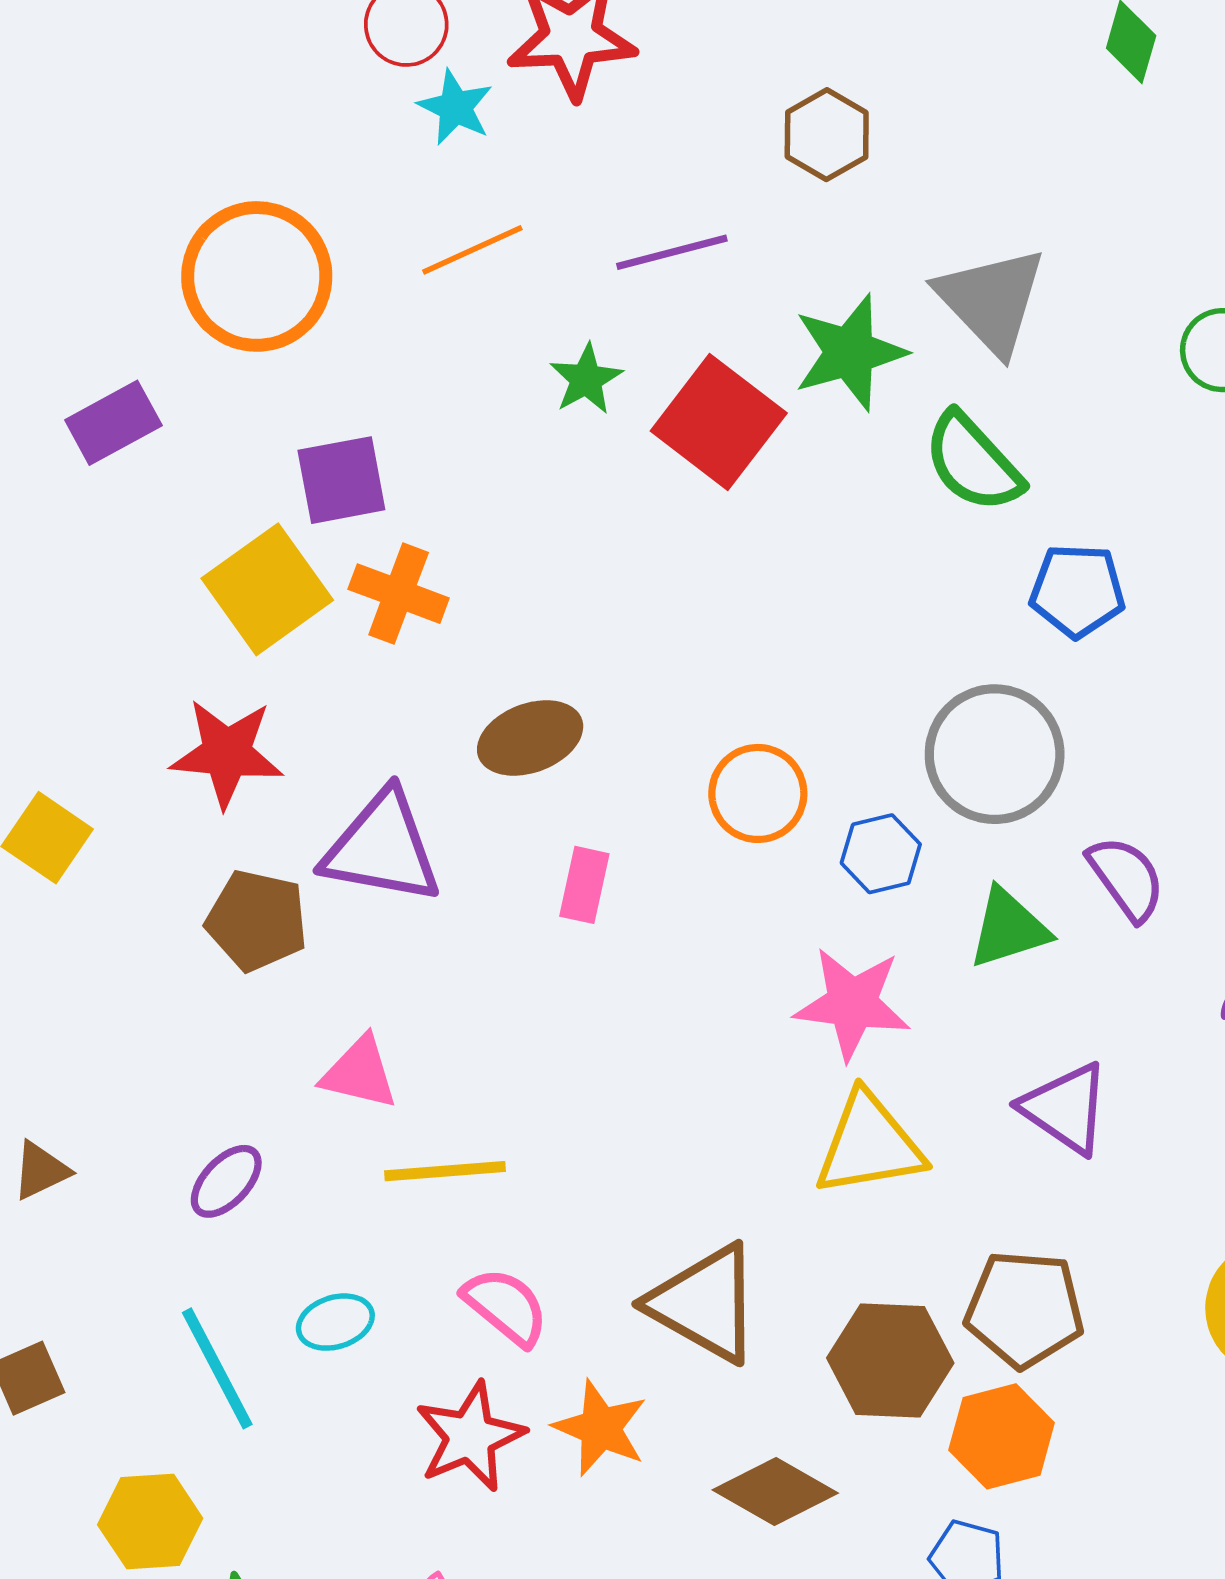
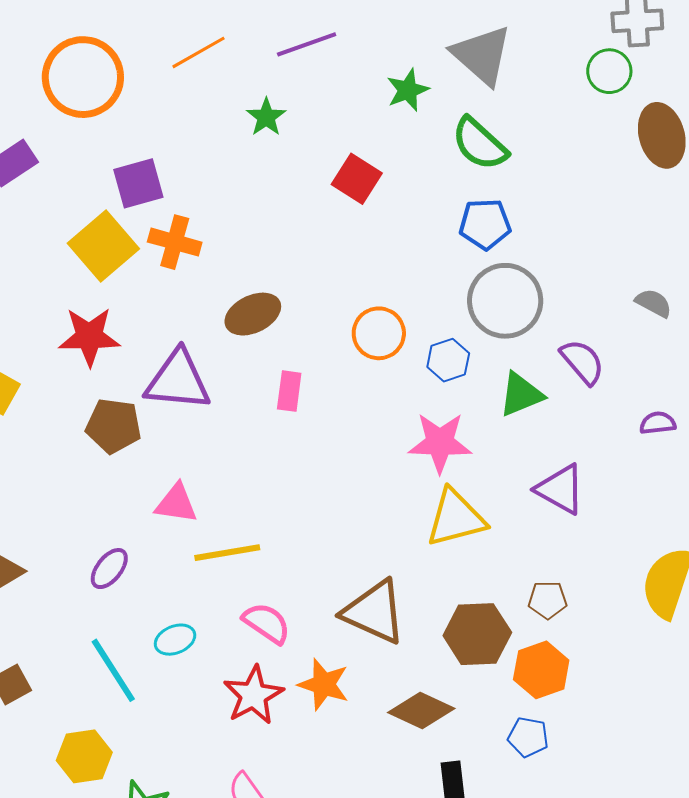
green star: (850, 352) -> (408, 90), size x0.7
red square: (719, 422) -> (357, 179), moved, size x0.7
blue pentagon: (1077, 591) -> (485, 224), moved
brown pentagon: (1024, 1309) -> (548, 600), size x0.6

